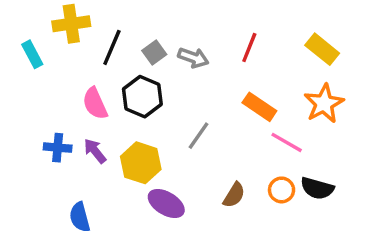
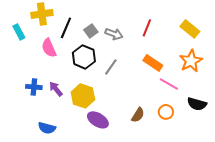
pink semicircle: (95, 103) -> (49, 48), moved
gray line: (198, 136) -> (111, 67), moved
black semicircle: (317, 188) -> (197, 104), moved
blue semicircle: (80, 217) -> (47, 128), turned -60

